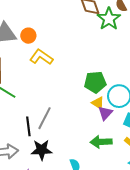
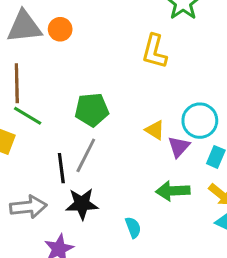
yellow L-shape: (41, 57) -> (154, 51), moved, turned -110
green pentagon: (95, 82) -> (92, 110), moved
yellow triangle: (98, 103) -> (155, 130), moved

